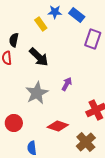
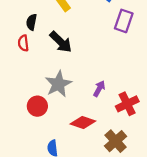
purple arrow: (67, 84) -> (99, 89), moved
red circle: (14, 123) -> (37, 106), moved

